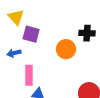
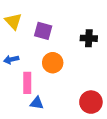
purple square: (31, 34) -> (43, 31), moved
orange circle: (66, 49) -> (53, 63), moved

